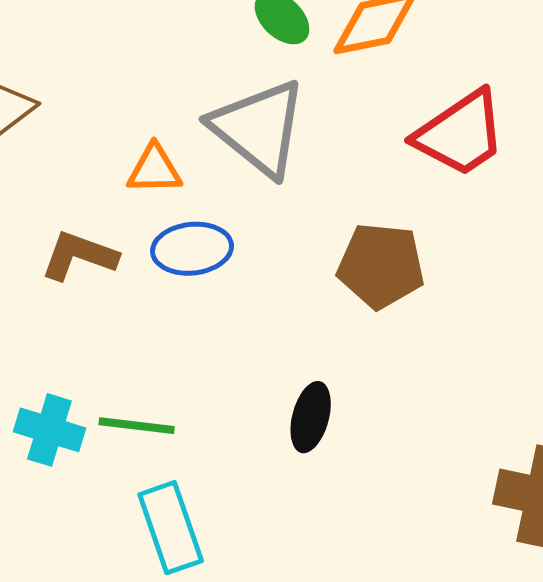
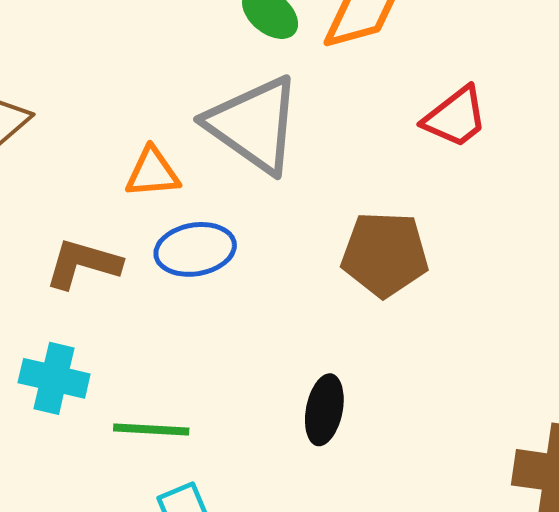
red trapezoid: (460, 134) -> (455, 117), size x0.7
cyan cross: (49, 430) -> (54, 378), moved

